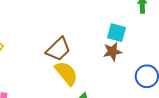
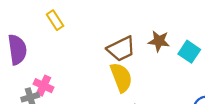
brown star: (112, 52) -> (159, 41), moved

